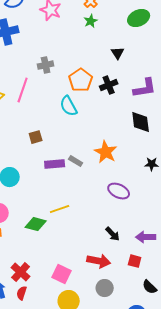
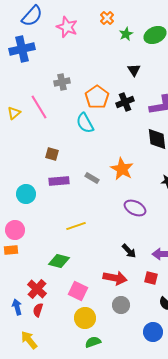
green star: (91, 21) -> (126, 34), moved
pink line: (23, 90) -> (39, 107), turned -50
brown square: (36, 137) -> (52, 154), turned 32
purple rectangle: (55, 164) -> (59, 181), moved
green diamond: (36, 224) -> (59, 261), moved

